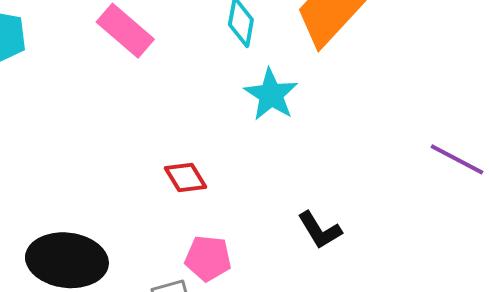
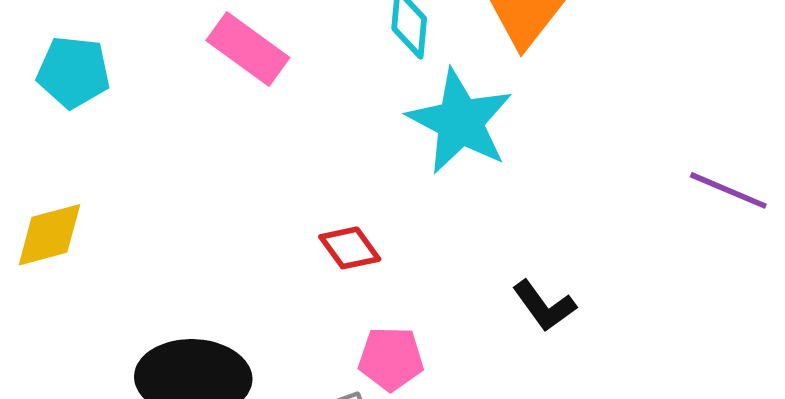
cyan star: (271, 95) -> (460, 122), size x1.4

